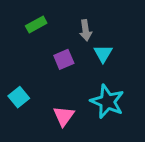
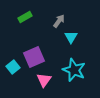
gray arrow: (86, 30) -> (59, 21), turned -136
purple square: (64, 59) -> (34, 57), moved, size x1.5

